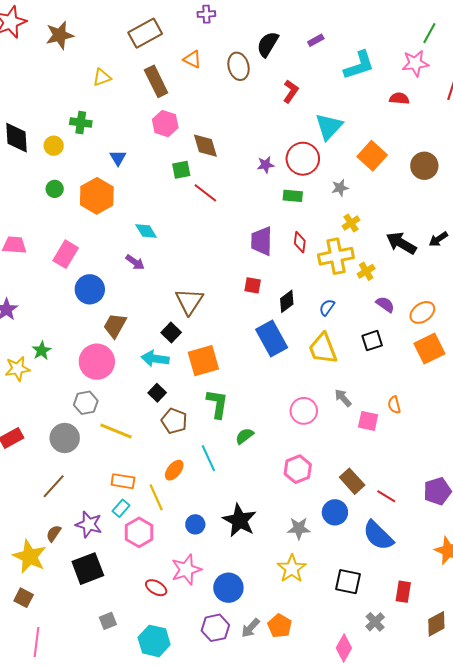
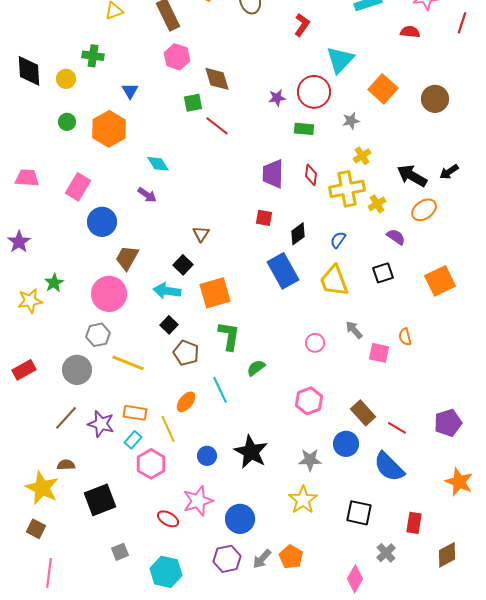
brown triangle: (189, 301) -> (201, 234), size x0.6
orange ellipse: (422, 312) -> (424, 210), moved
pink circle: (304, 411) -> (315, 343), size x0.7
purple star: (89, 524) -> (101, 424), moved
brown semicircle: (54, 533) -> (66, 465), turned 54

